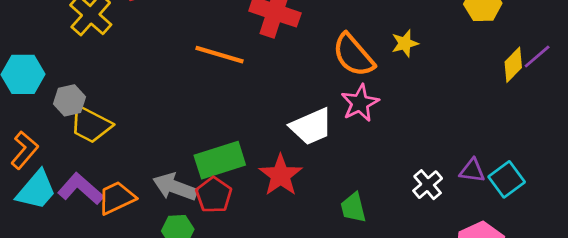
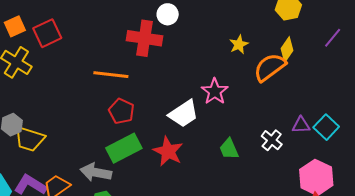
orange semicircle: (353, 55) -> (270, 67), moved, turned 104
yellow diamond: (513, 65) -> (287, 50), moved
red pentagon: (214, 195) -> (121, 111), moved
green trapezoid: (353, 208) -> (229, 149), moved

